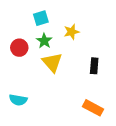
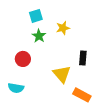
red circle: (19, 48) -> (23, 59), moved
yellow triangle: (52, 62) -> (62, 74), moved

